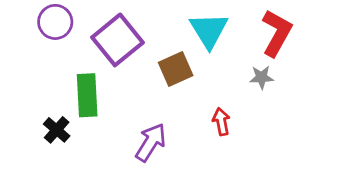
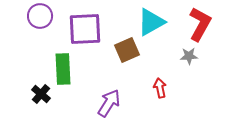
cyan triangle: (209, 30) -> (151, 22), turned 32
purple square: (118, 40) -> (85, 29), turned 36

